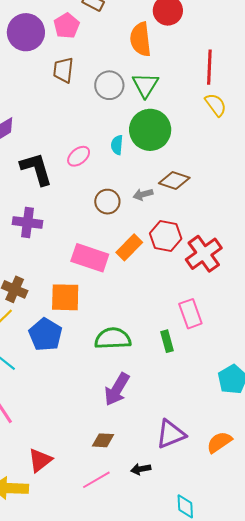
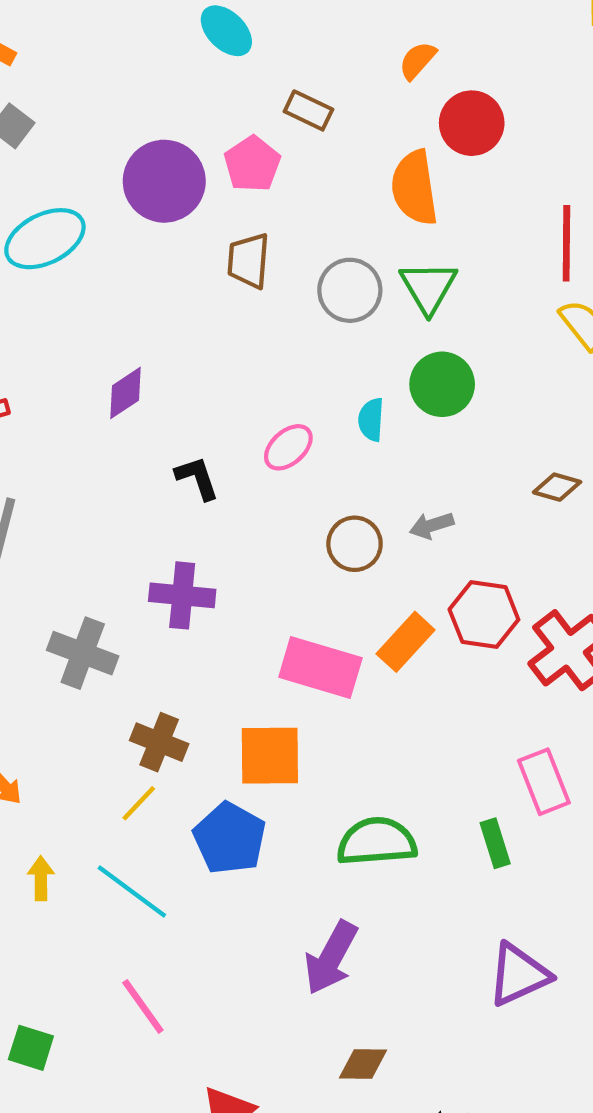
green circle: (150, 130) -> (442, 384), size x0.7
black L-shape: (36, 169) -> (197, 478), size x0.6
brown diamond: (174, 180) -> (557, 487), moved, size x0.7
purple arrow: (117, 389) -> (331, 958), moved
purple triangle: (171, 434) -> (519, 975), moved

